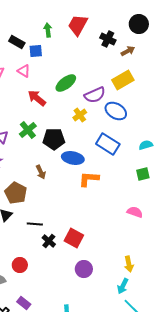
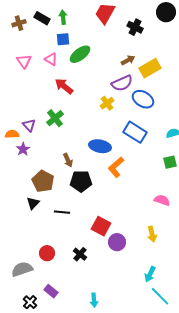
green arrow: (48, 30) -> (63, 17), moved
black rectangle: (17, 42) -> (42, 18), moved
brown arrow: (128, 51) -> (128, 60), moved
green ellipse: (66, 83) -> (80, 54), moved
black pentagon: (54, 139) -> (81, 181), moved
orange L-shape: (89, 179) -> (116, 167), turned -45
black cross: (49, 241) -> (80, 254), moved
yellow arrow: (129, 264) -> (152, 234), moved
purple circle: (84, 269) -> (117, 242), moved

